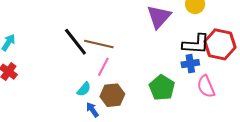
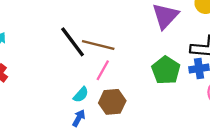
green pentagon: (162, 88) -> (166, 70), moved
blue arrow: (92, 110) -> (79, 118), moved, turned 63

